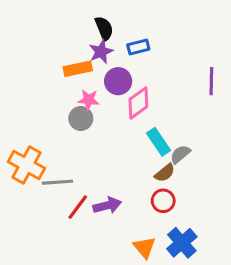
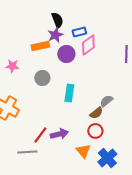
pink star: (89, 100) -> (12, 66), moved
pink diamond: (138, 103) -> (88, 45), moved
cyan rectangle: (158, 142) -> (69, 93), moved, turned 42
gray line: (57, 182) -> (27, 152), moved
orange triangle: (145, 247) -> (83, 151), moved

